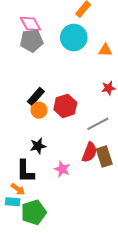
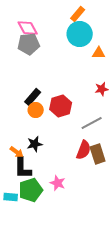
cyan circle: (74, 38) -> (80, 34), moved
pink star: (62, 169) -> (58, 183), moved
orange arrow: (18, 189) -> (17, 152), moved
green pentagon: (34, 212) -> (31, 190), moved

